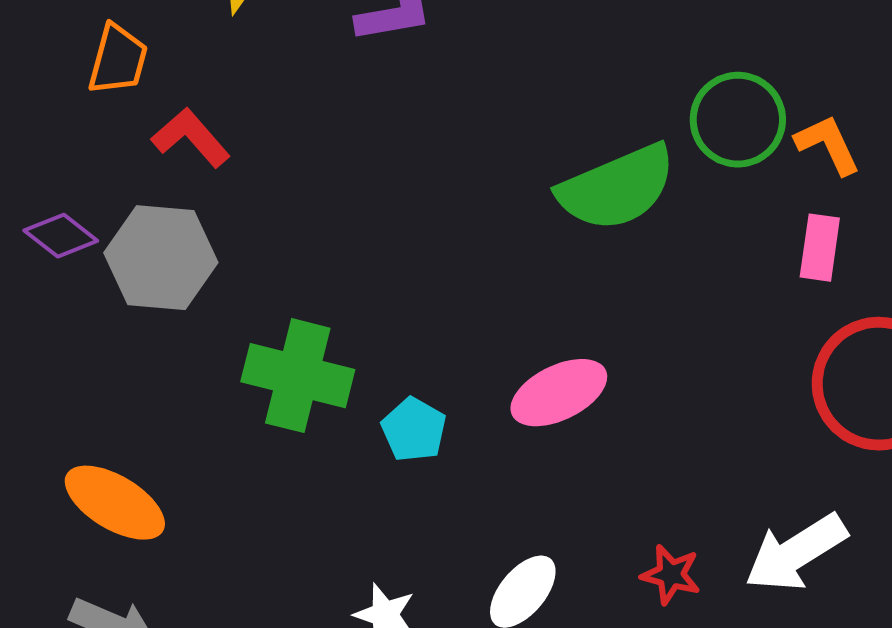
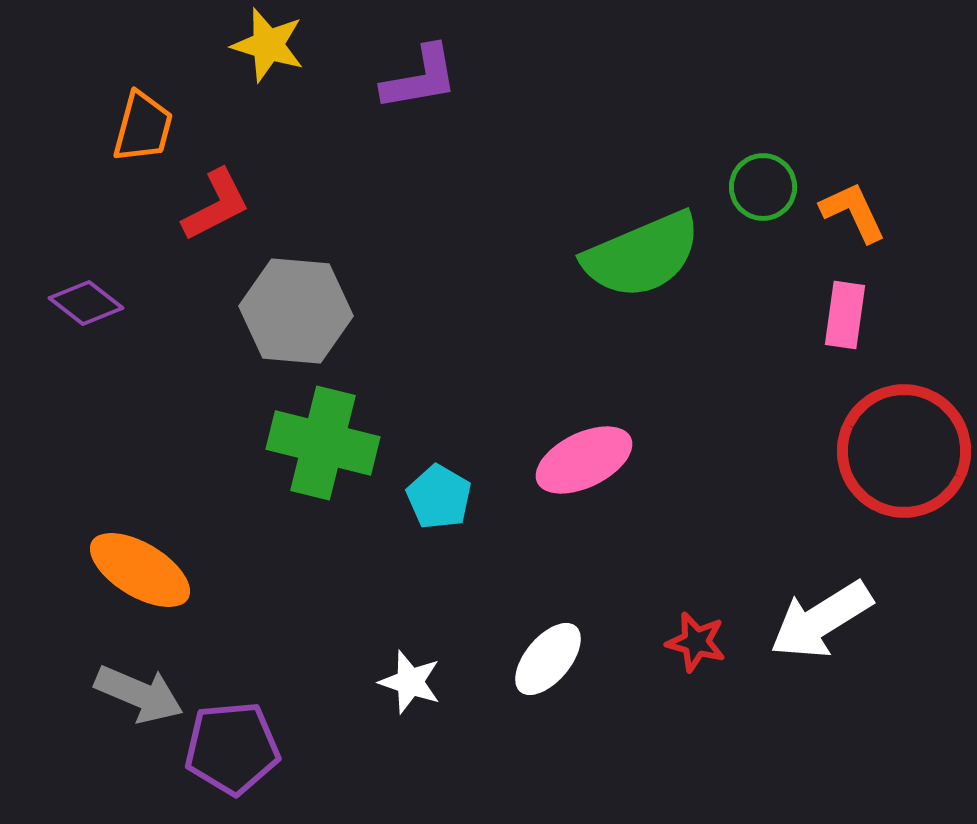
green circle: (738, 120) -> (763, 187), size x0.7
red L-shape: (191, 138) -> (216, 205), turned 104
gray hexagon: (161, 258) -> (296, 311), moved

